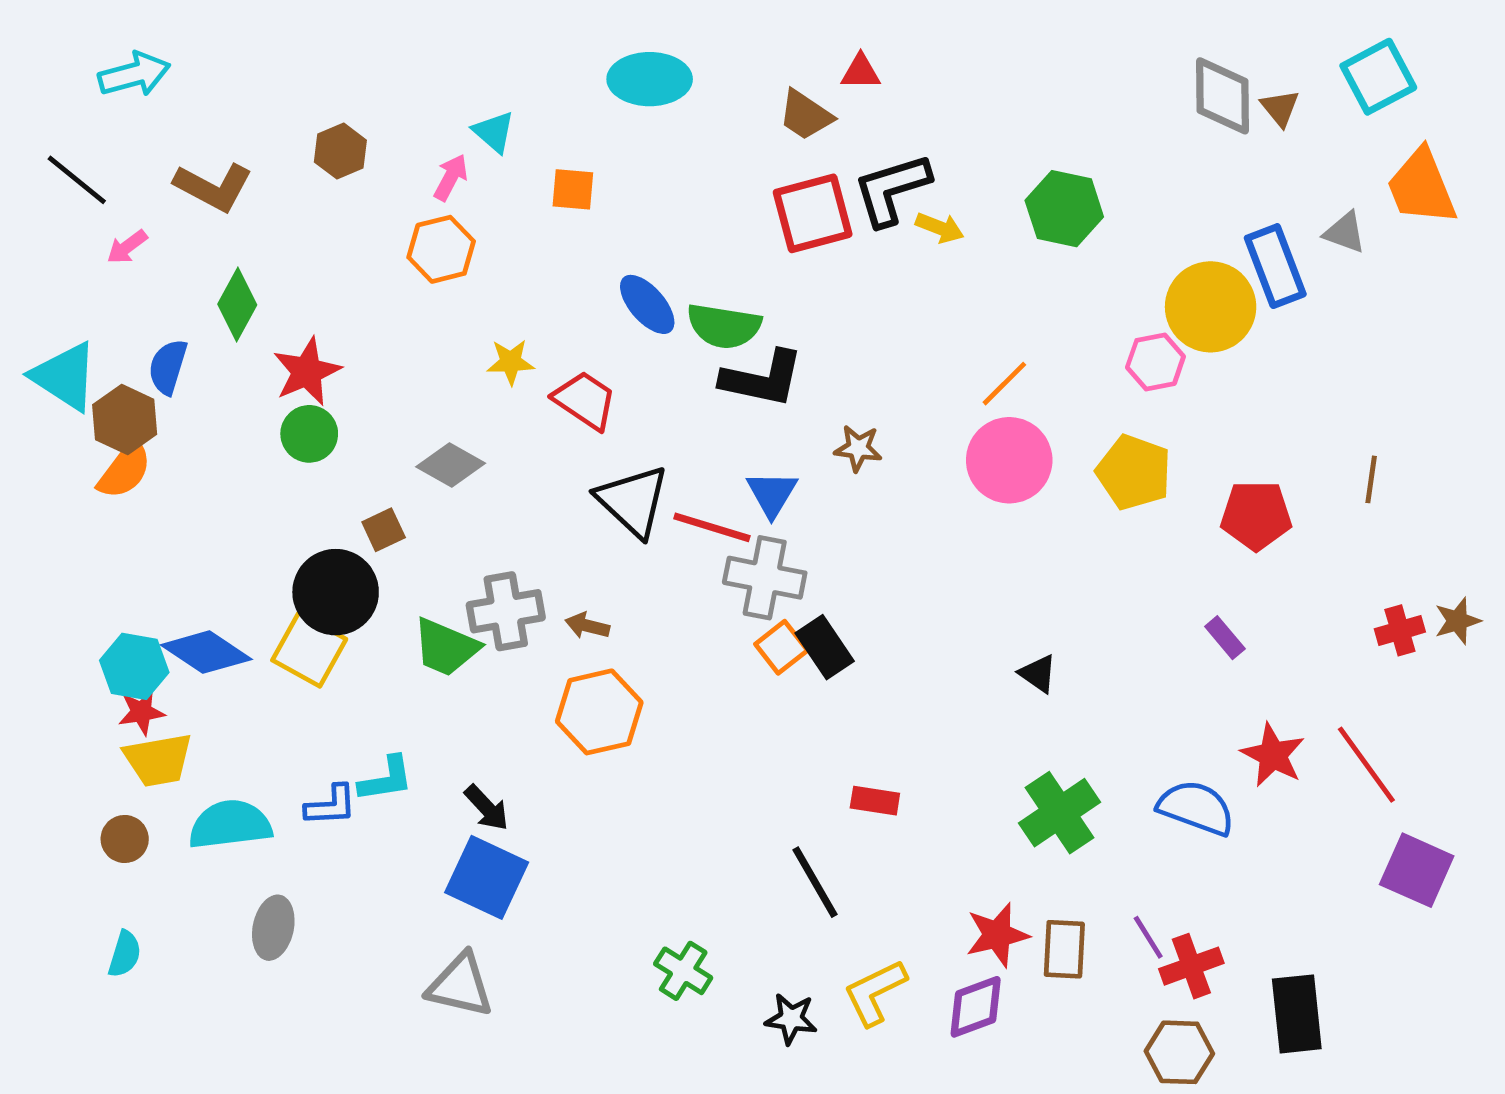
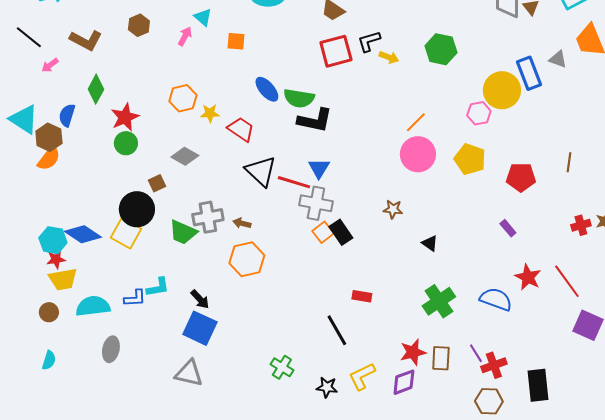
black L-shape: (892, 189) -> (369, 41), size x0.7
orange hexagon: (441, 249) -> (183, 98), moved
brown star: (858, 448) -> (393, 209), moved

